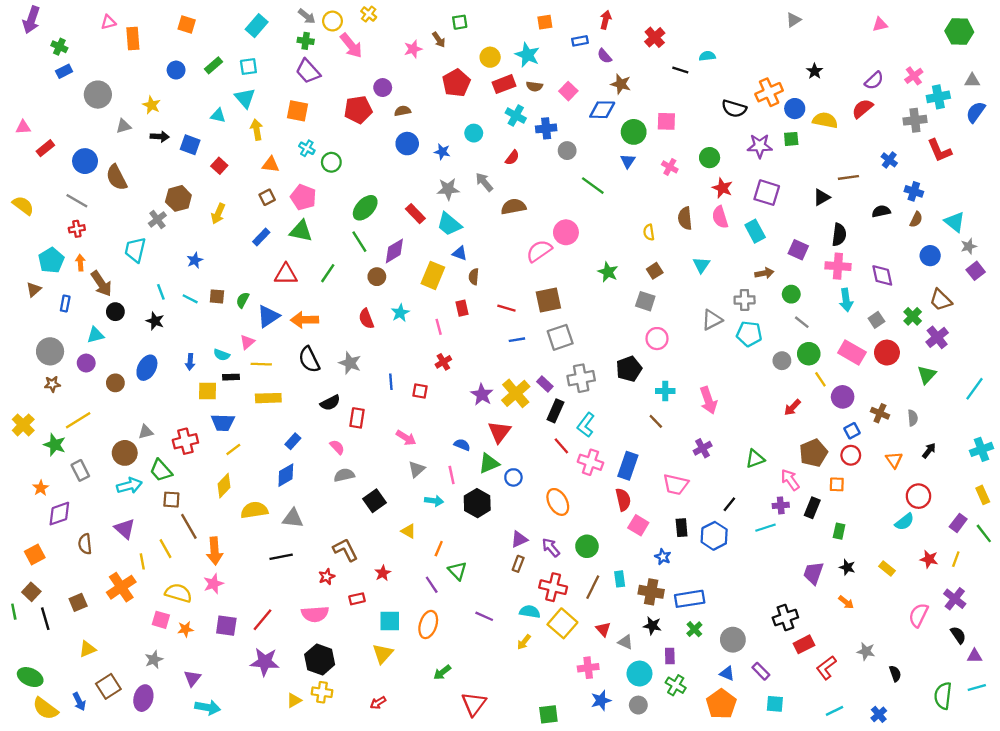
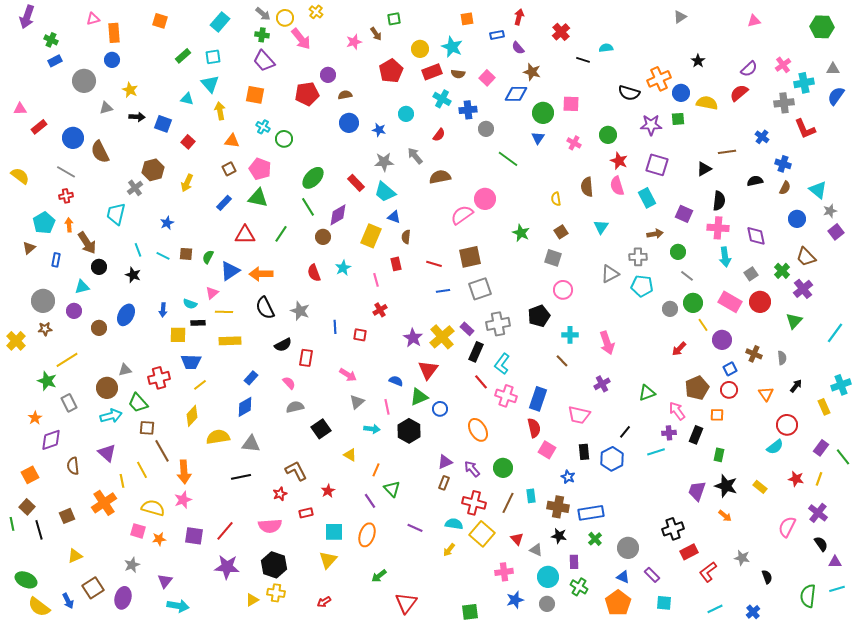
blue circle: (176, 70) -> (112, 60), moved
yellow cross: (23, 425) -> (16, 341), moved
yellow rectangle: (983, 495) -> (824, 407), moved
black star: (847, 567) -> (726, 486), size x1.6

